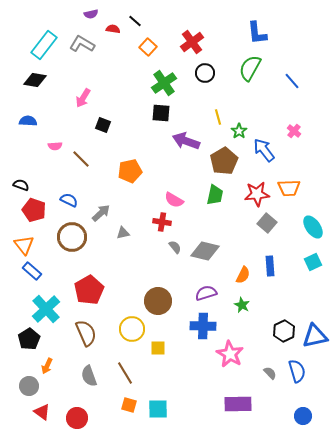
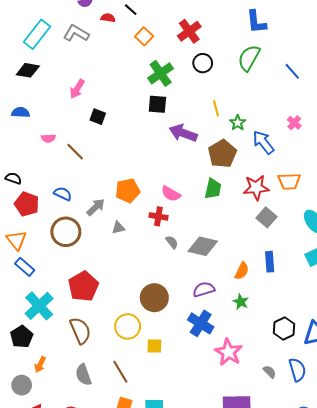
orange pentagon: (130, 171) -> (128, 191), moved
blue cross: (203, 326) -> (201, 323), turned 30

